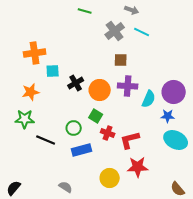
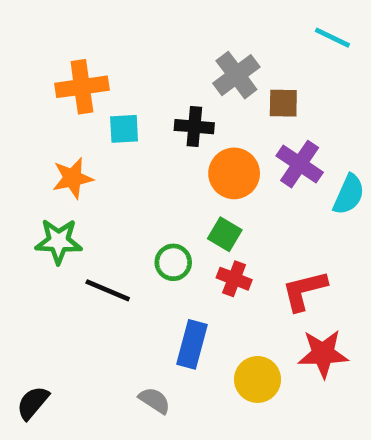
gray cross: (115, 31) -> (236, 75), moved
black cross: (76, 83) -> (194, 127), moved, turned 35
purple cross: (128, 86) -> (300, 164), turned 30
red cross: (108, 133) -> (234, 279), moved
blue rectangle: (82, 150) -> (192, 344), moved, turned -60

